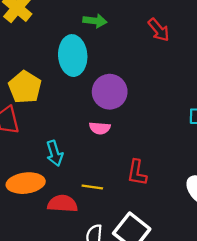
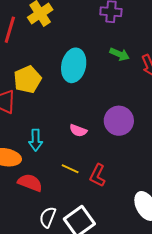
green arrow: (95, 21) -> (120, 54), moved
purple circle: (110, 92) -> (119, 121), moved
yellow line: (92, 187) -> (70, 169), moved

